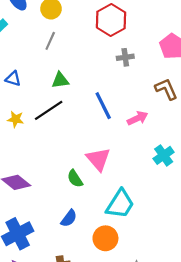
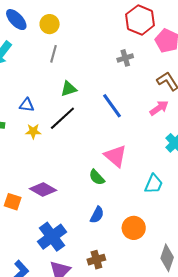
red hexagon: (111, 20) -> (140, 20), moved
blue triangle: (13, 79) -> (27, 105), moved
pink arrow: (138, 118) -> (159, 108), moved
cyan trapezoid: (120, 204) -> (154, 184), moved, size x0.7

